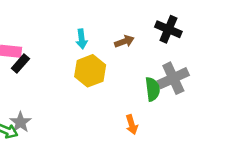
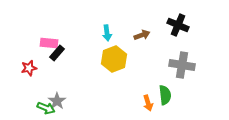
gray cross: (173, 78) -> (182, 65), turned 35
green semicircle: (153, 89) -> (165, 95), moved

